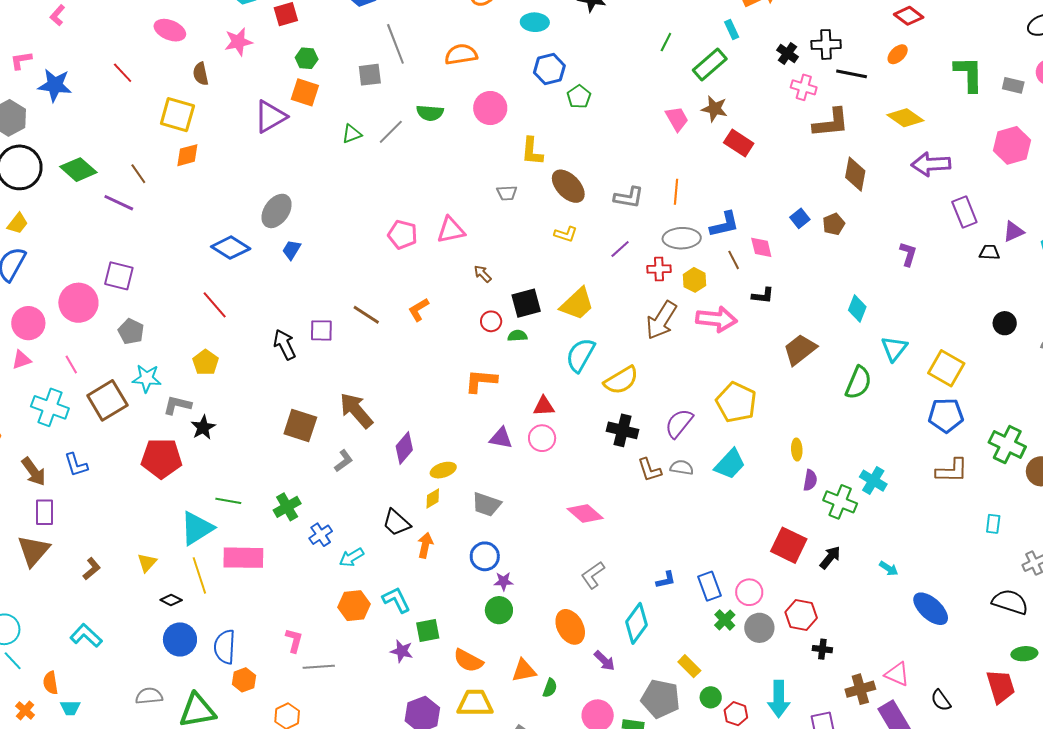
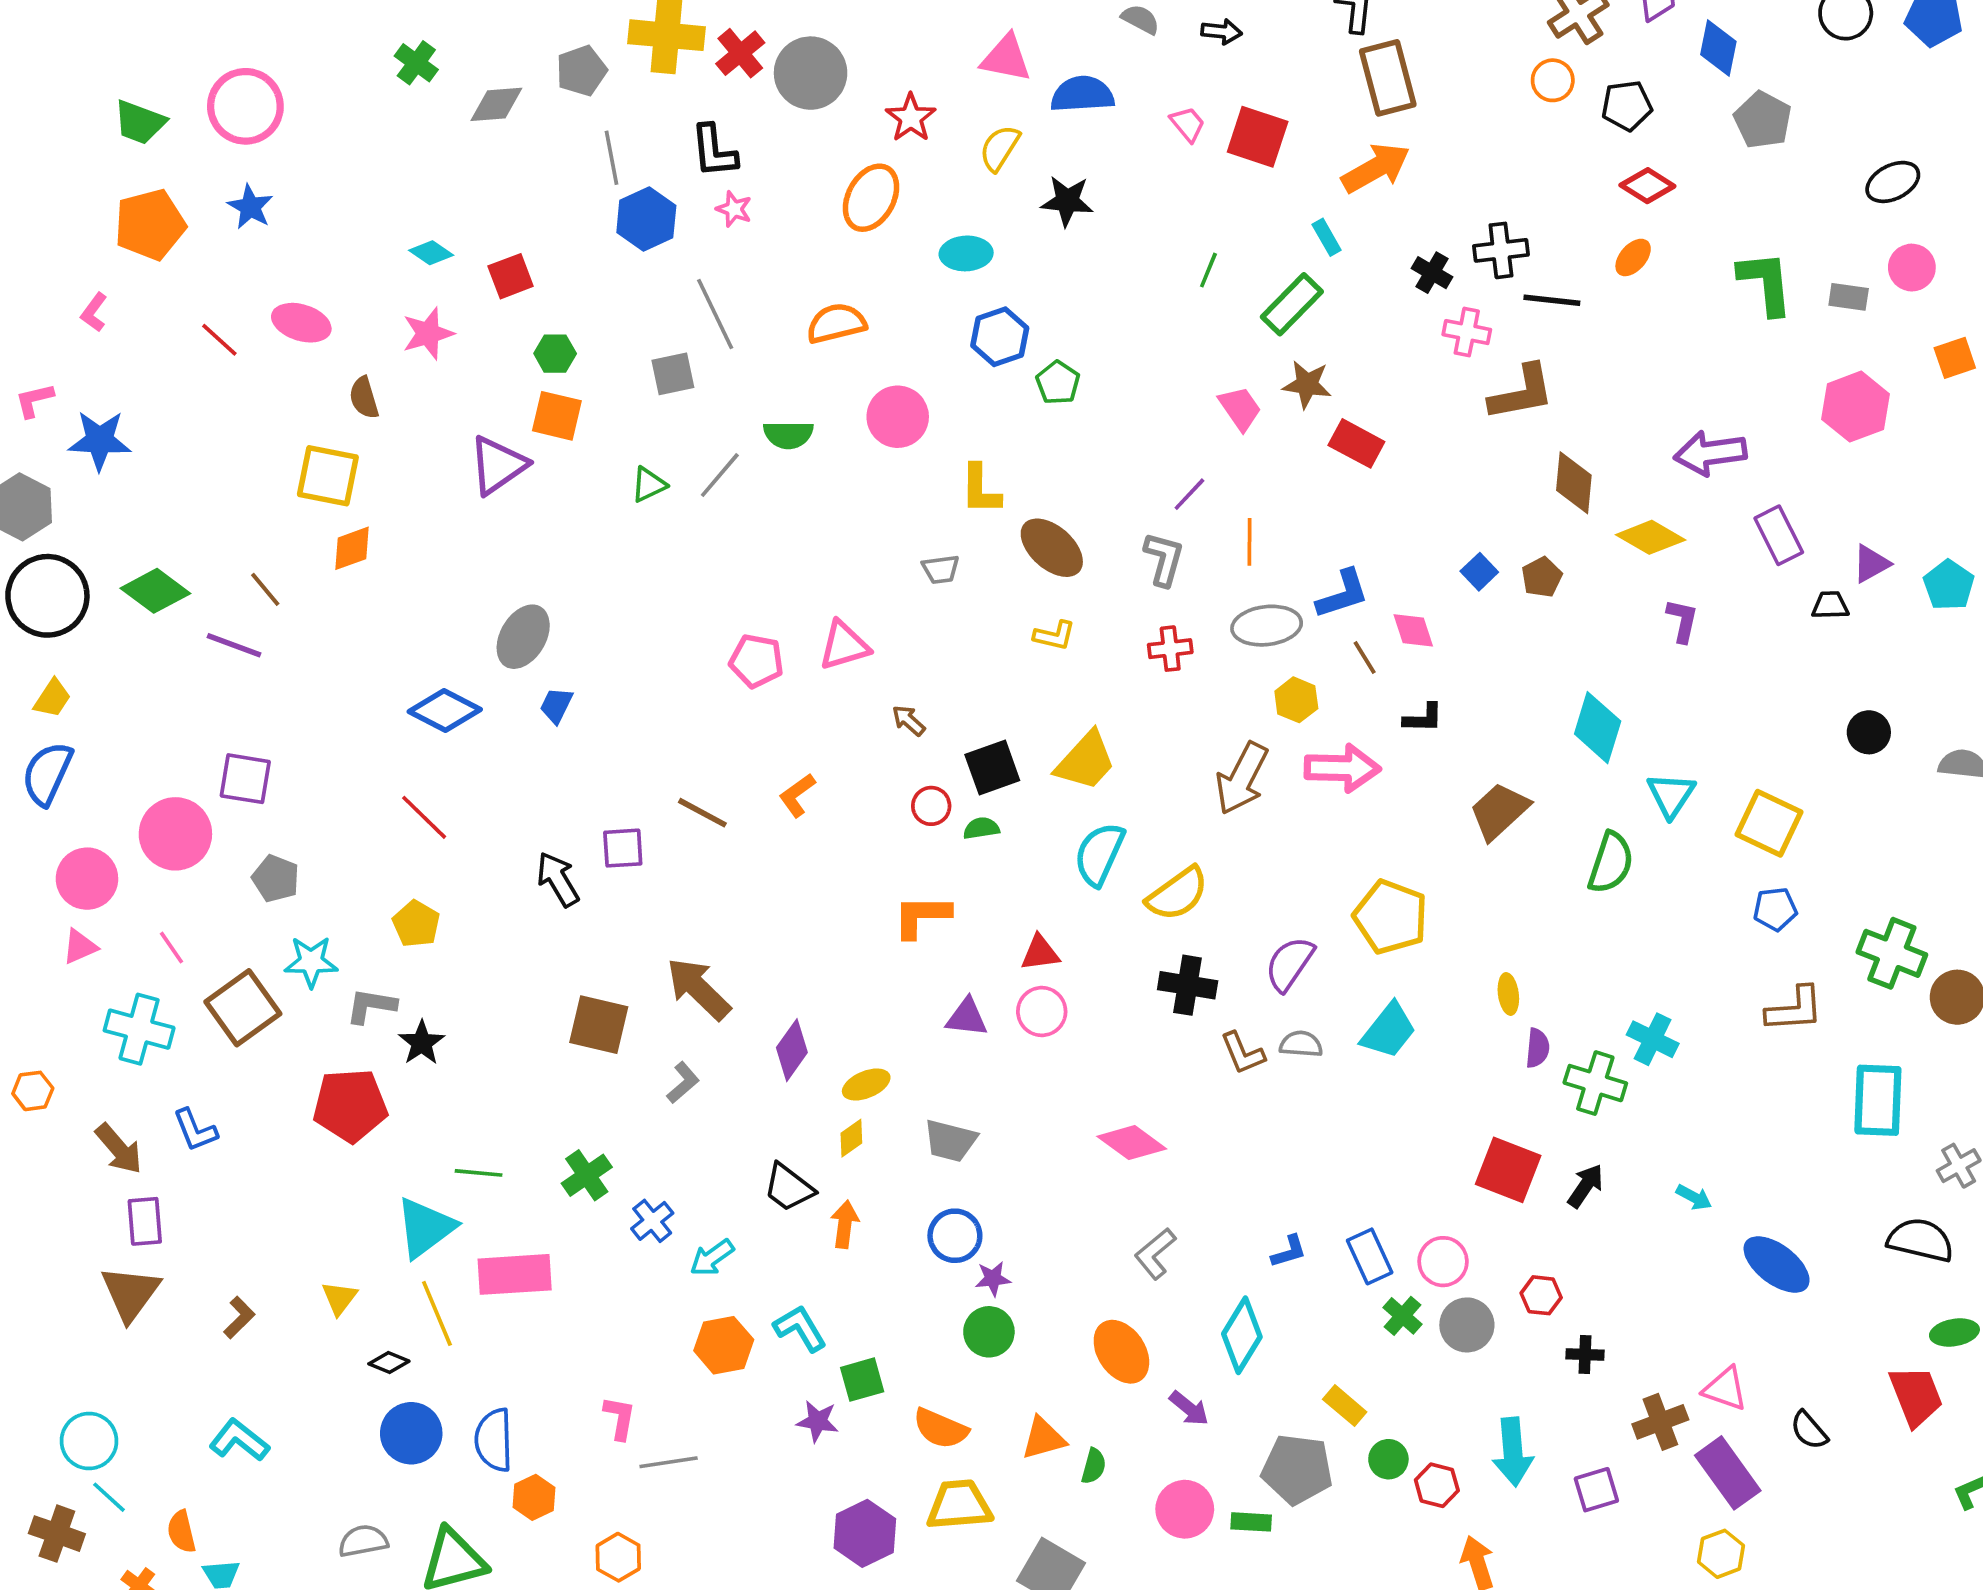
red line: (123, 73) -> (219, 340), moved
yellow diamond: (905, 118) -> (1651, 537), moved
gray L-shape: (629, 197) -> (1164, 559), turned -80
purple line: (620, 249) -> (1189, 494), moved
red cross: (659, 269) -> (1170, 649), moved
cyan diamond: (857, 308) -> (1598, 728), size x1.4
blue pentagon: (946, 415) -> (1775, 909), size x0.7
cyan rectangle: (993, 524) -> (1878, 1100), size x2.0
red hexagon: (801, 615) -> (1541, 1295), size x0.7

